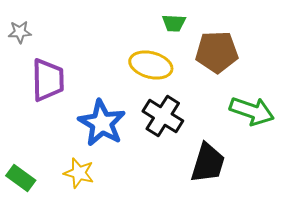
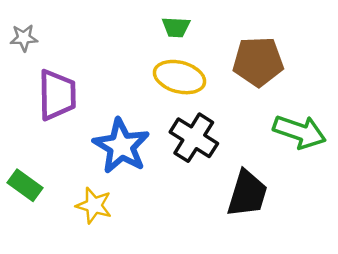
green trapezoid: (174, 23) -> (176, 27), moved
green rectangle: (21, 178) -> (25, 185), moved

